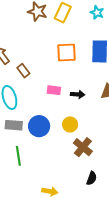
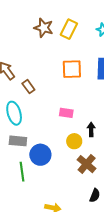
pink rectangle: (54, 90) -> (66, 113), moved
black arrow: (78, 94) -> (91, 129), moved, turned -96
blue circle: (39, 126) -> (40, 155), moved

